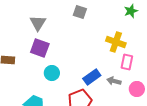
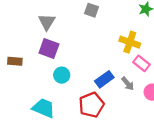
pink rectangle: (127, 62) -> (142, 63), turned -63
gray arrow: (114, 81) -> (128, 84), turned -144

